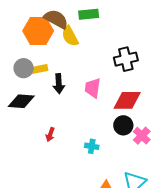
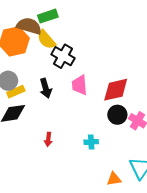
green rectangle: (89, 14) -> (48, 16), moved
black cross: (126, 59) -> (63, 56), moved, turned -35
yellow rectangle: (39, 69) -> (16, 92), moved

